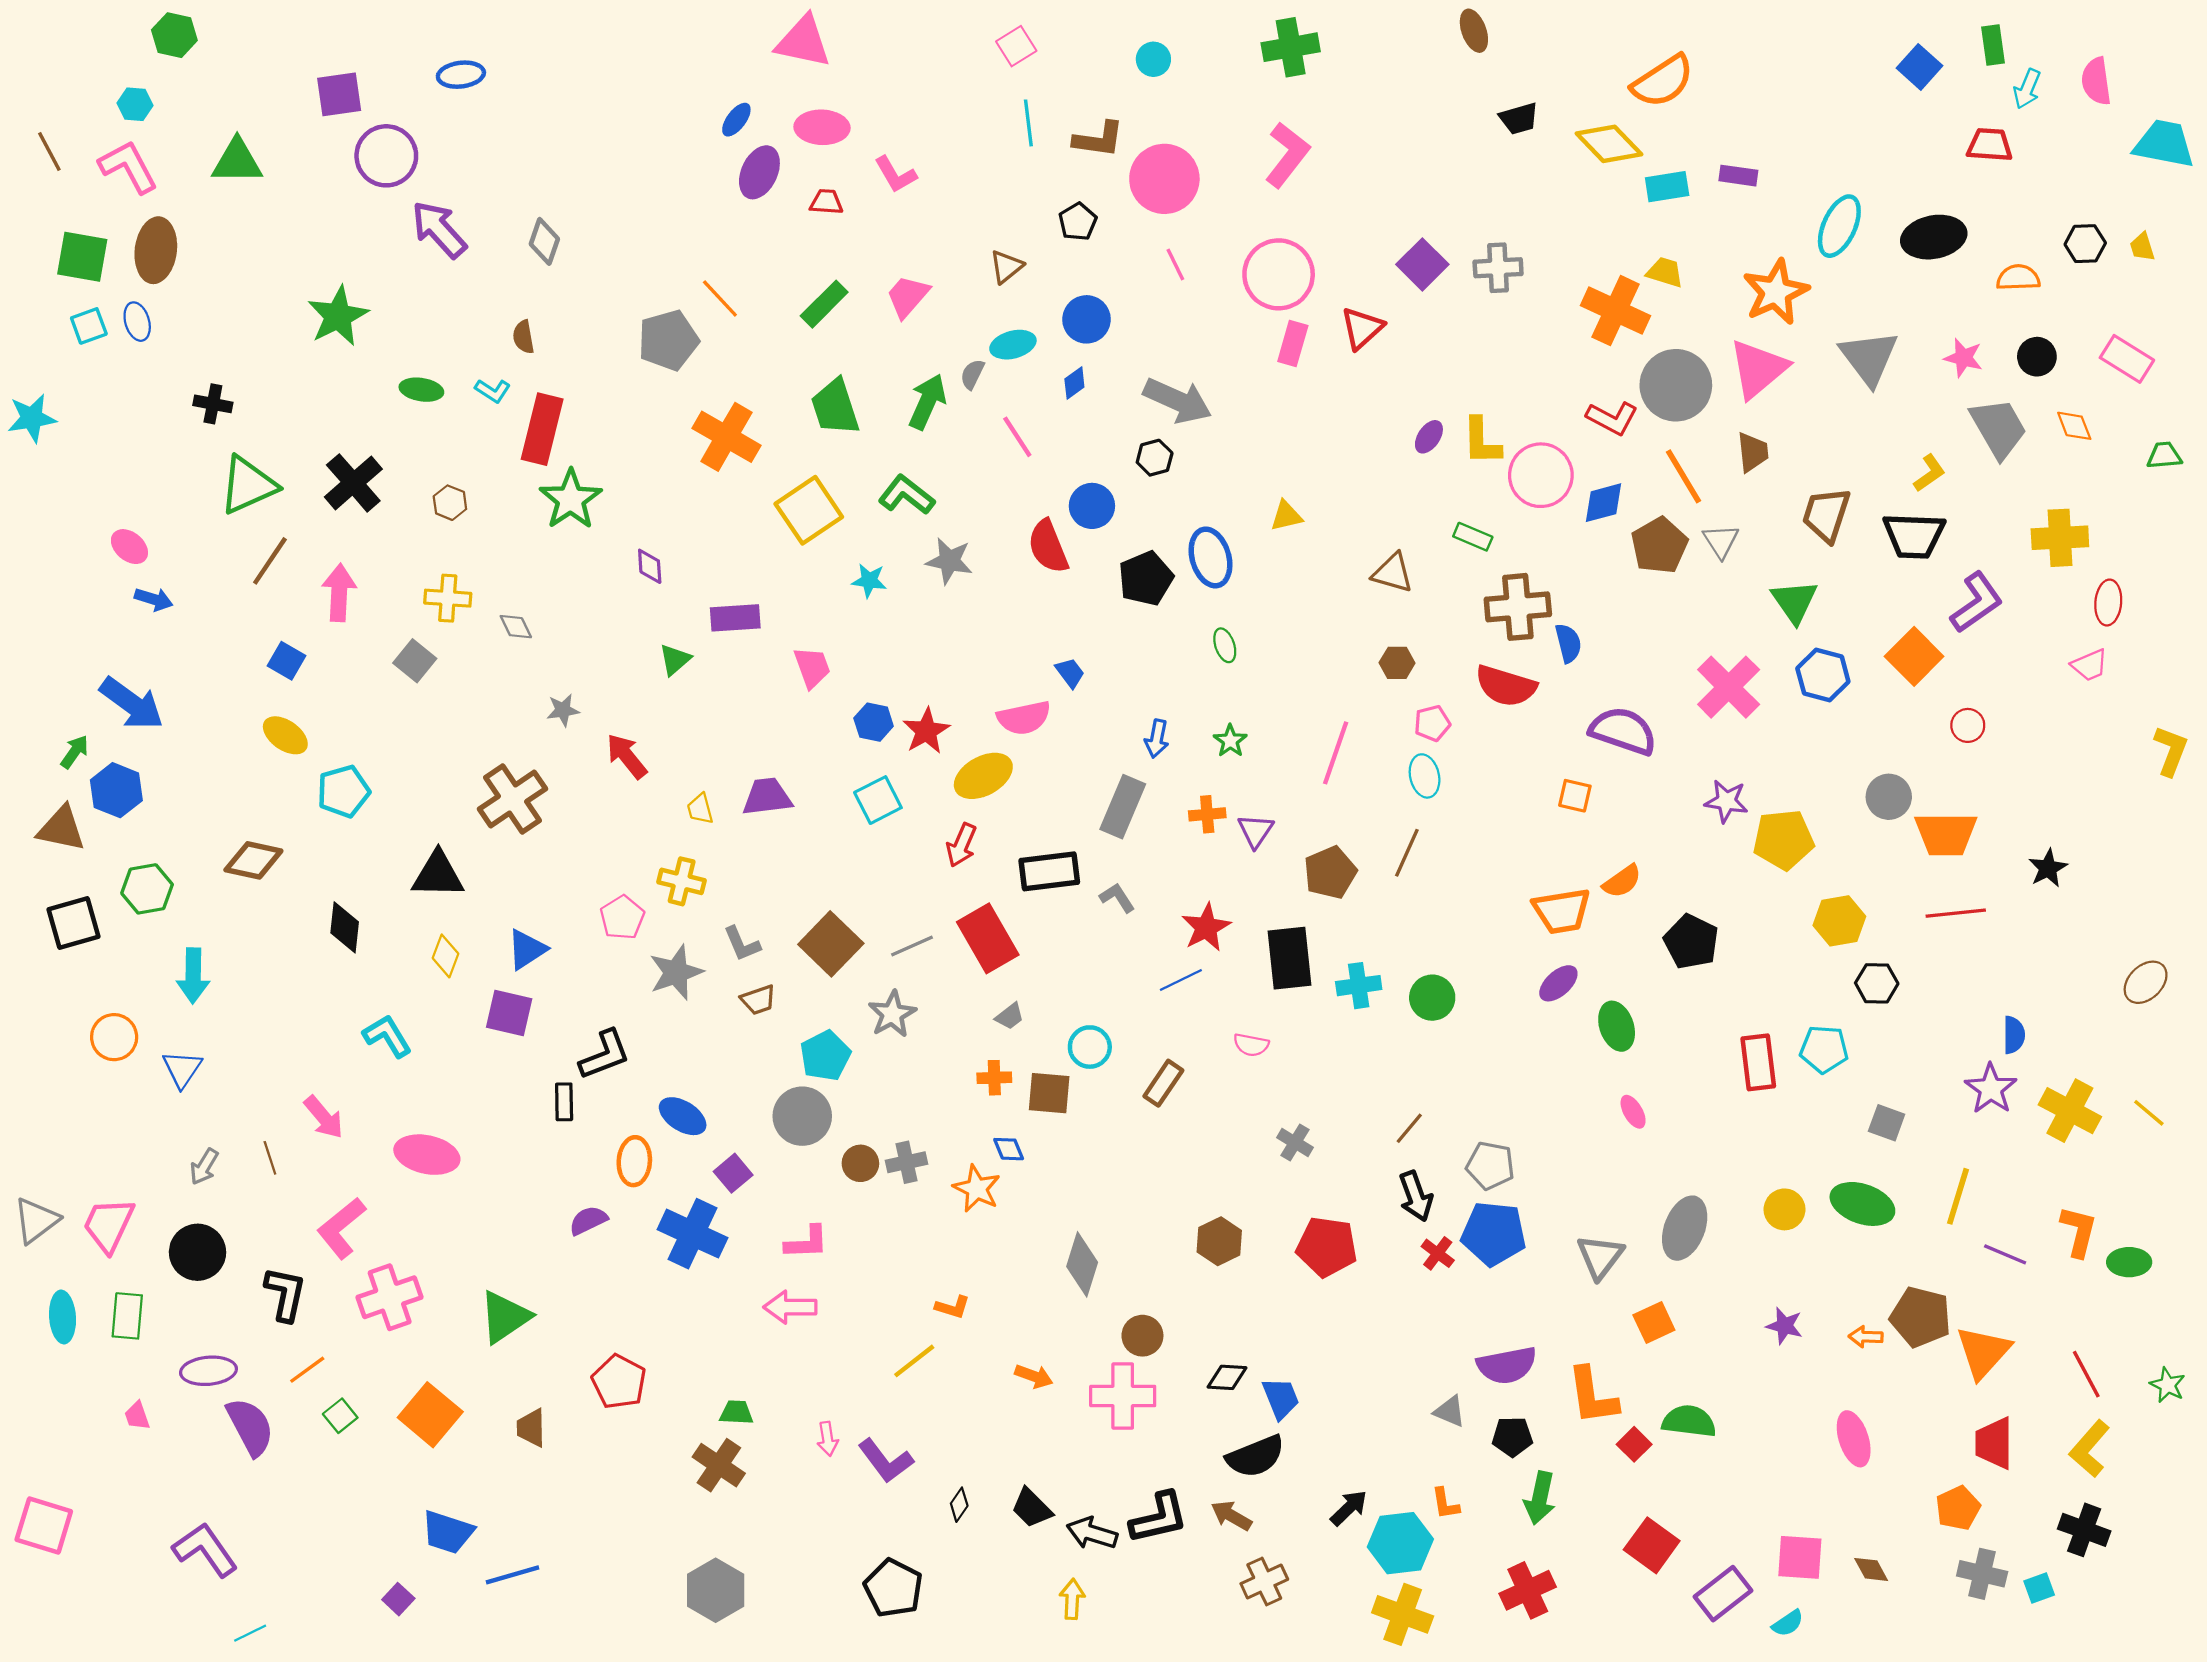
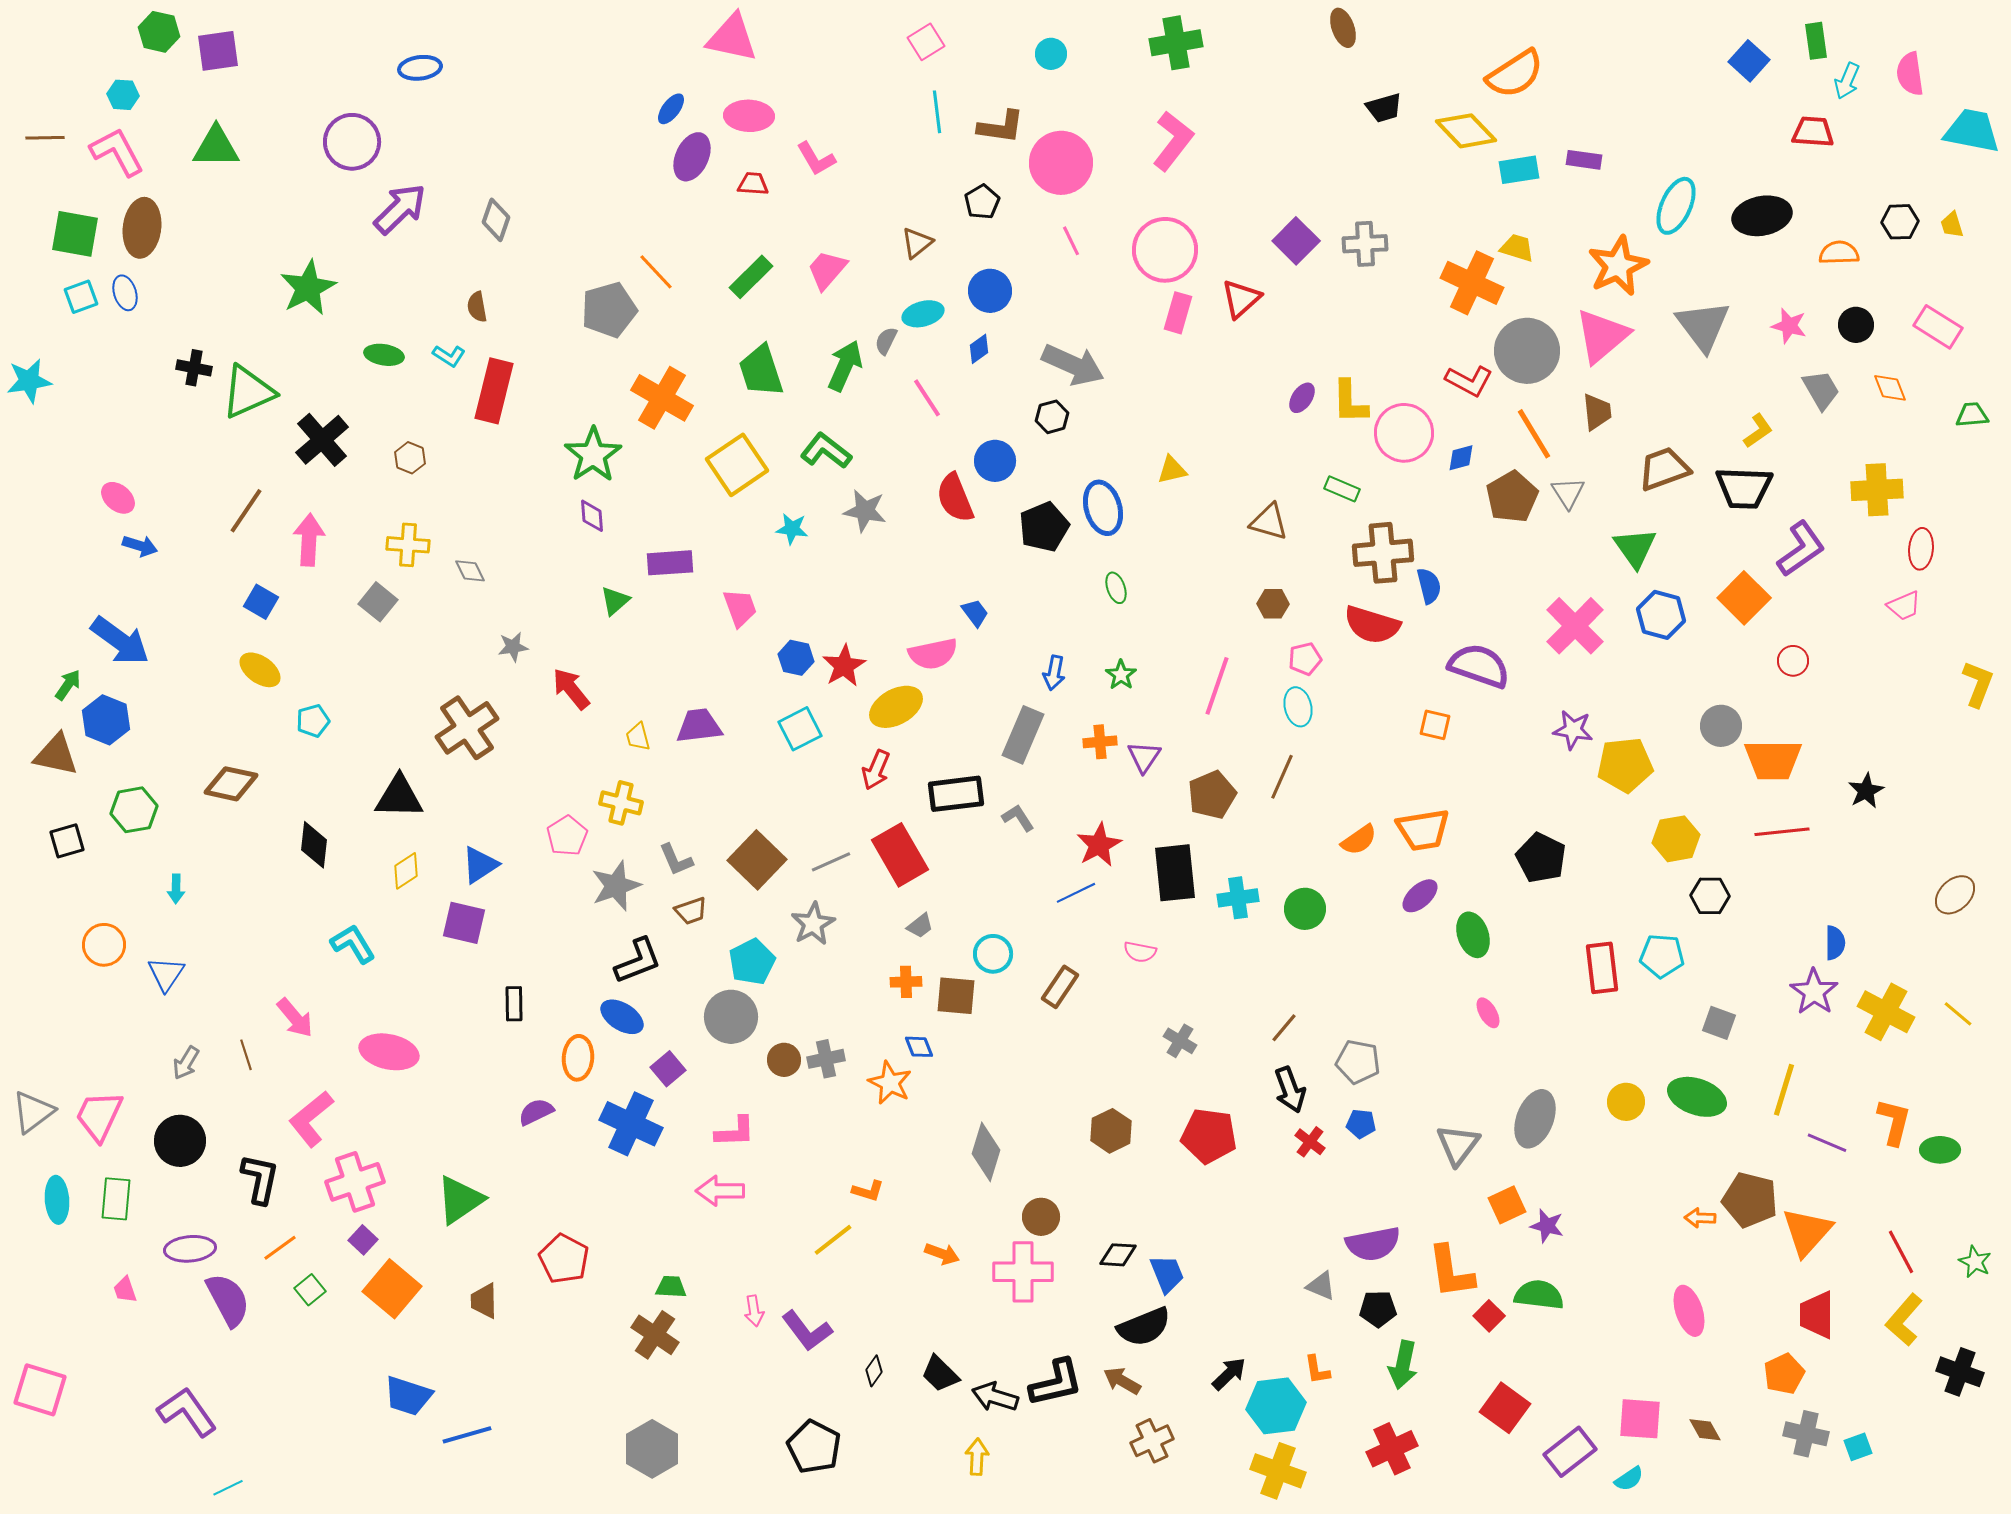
purple square: (339, 94) -> (218, 51), moved
brown line: (49, 151) -> (45, 138), turned -63
purple arrow: (439, 229) -> (400, 209), turned 88
gray trapezoid: (1999, 428) -> (1821, 390), size x0.7
green triangle: (248, 485) -> (248, 392), moved
green star: (571, 499) -> (593, 455), moved
blue diamond: (1603, 503) -> (1461, 458), size x0.7
brown trapezoid: (1826, 515) -> (1664, 469), turned 52
cyan pentagon: (343, 791) -> (313, 721), size x0.7
orange semicircle: (1622, 881) -> (1359, 840), moved
black square: (73, 923) -> (67, 841), size x0.7
yellow diamond: (446, 956) -> (406, 871), turned 36
cyan arrow: (193, 976) -> (176, 889), size x0.6
black L-shape: (605, 1055) -> (638, 961), moved
blue pentagon: (1494, 1234) -> (1361, 1124), size x0.5
purple star: (1784, 1326) -> (1547, 1226), moved
black cross: (2084, 1530) -> (1960, 1372), moved
purple square: (398, 1599) -> (363, 1240), moved

